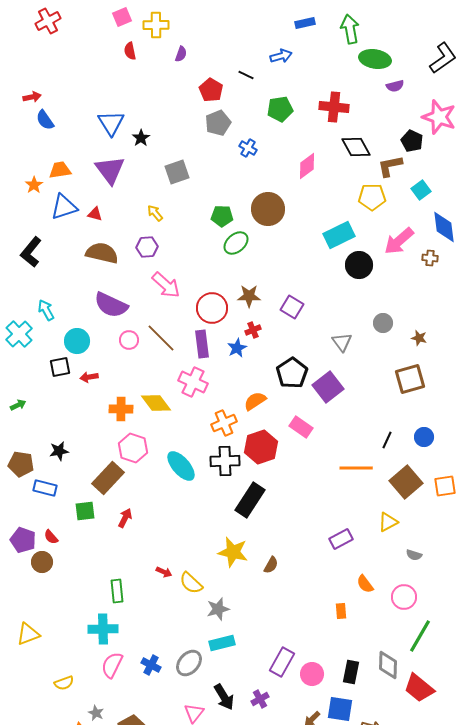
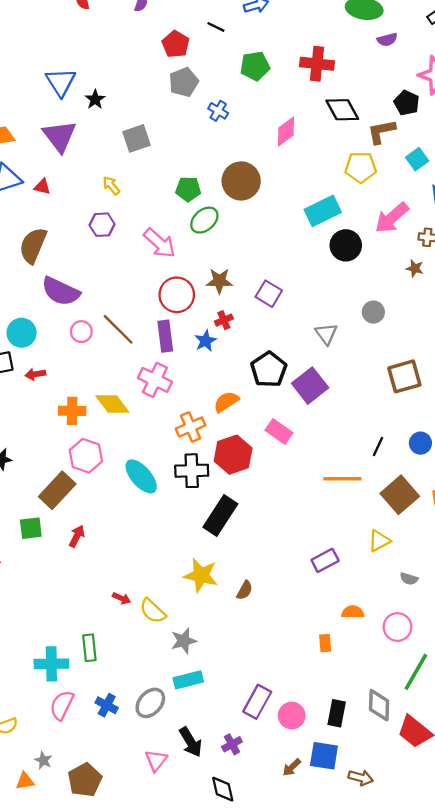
brown semicircle: (102, 253) -> (33, 245), moved, turned -80
pink arrow: (166, 285) -> (160, 243), moved
brown star: (419, 338) -> (415, 268), moved
orange semicircle: (365, 584) -> (353, 612), turned 126
green rectangle: (117, 591) -> (89, 648), moved

